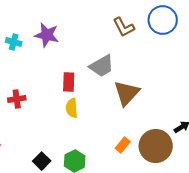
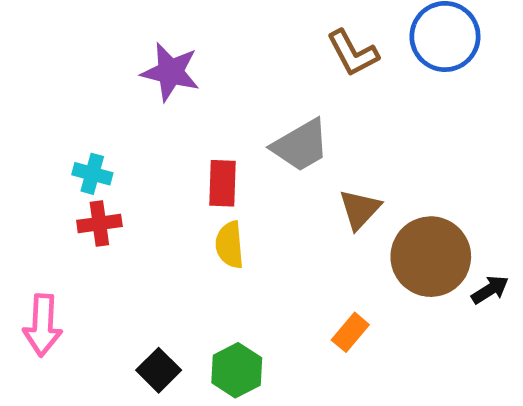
cyan cross: (14, 42) -> (92, 174), moved
brown triangle: (127, 93) -> (360, 209), size x0.7
brown circle: (156, 146) -> (431, 257), moved

